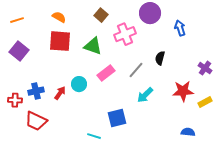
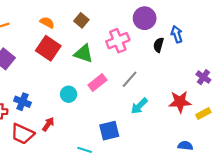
brown square: (101, 15) -> (81, 20), moved
red square: (60, 41) -> (48, 48), turned 30
black semicircle: (160, 58) -> (158, 45), moved
blue cross: (36, 91) -> (22, 102), turned 35
red arrow: (60, 93) -> (48, 124), moved

